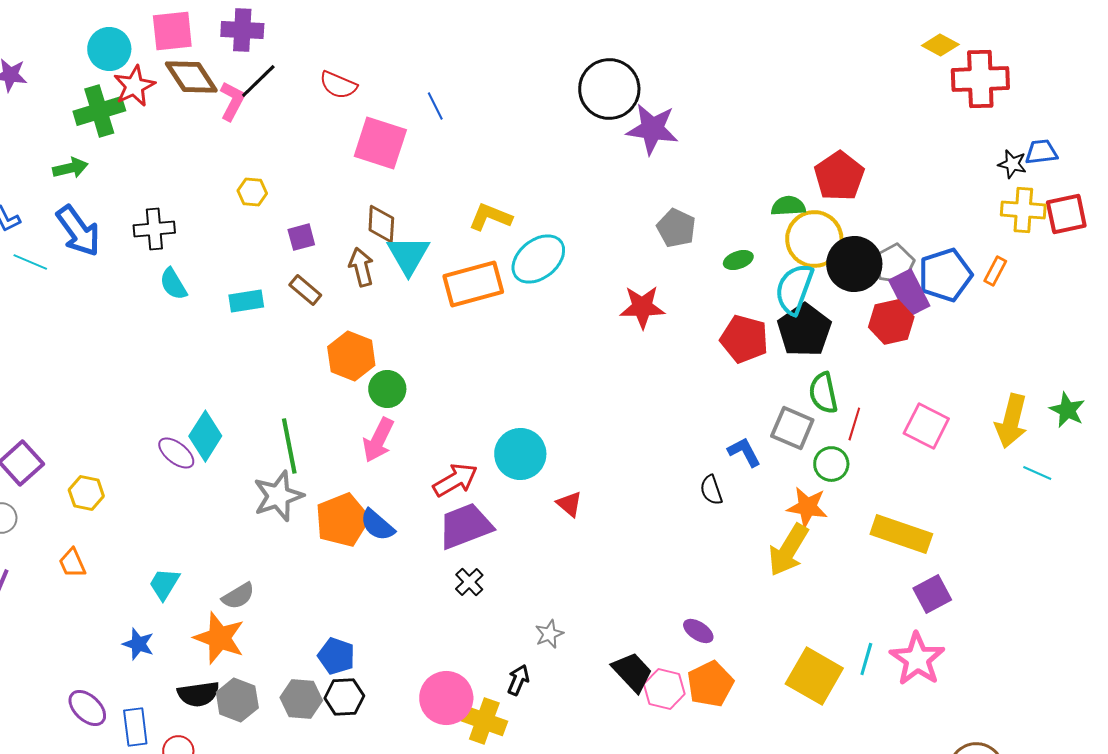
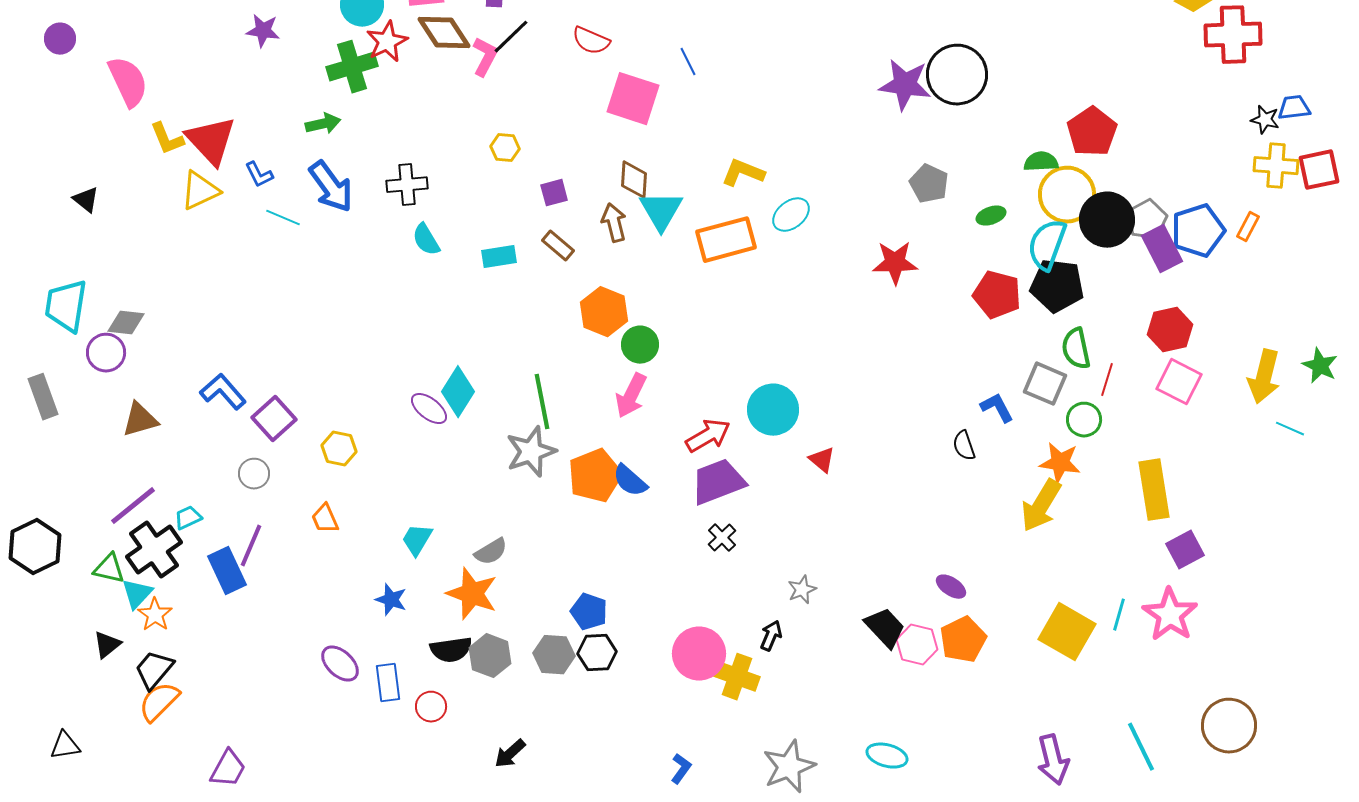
black circle: (609, 89) -> (957, 75), moved
cyan ellipse: (538, 259) -> (791, 215), size x0.7
red hexagon: (891, 322) -> (1170, 330), moved
black pentagon: (804, 330) -> (1057, 286), turned -30
yellow rectangle: (901, 534) -> (1154, 490), turned 62

